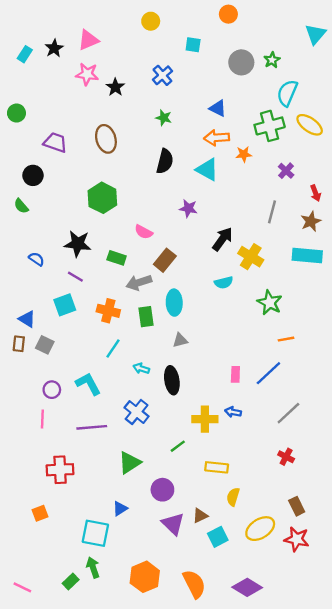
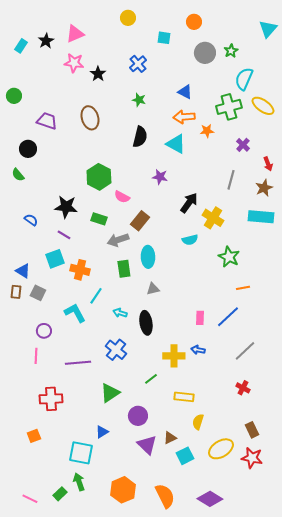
orange circle: (228, 14) -> (194, 22), moved
green hexagon: (102, 198) -> (99, 177), moved
orange cross: (108, 311) -> (80, 270), moved
cyan L-shape: (88, 384) -> (75, 313), moved
pink line: (22, 587) -> (30, 499), moved

